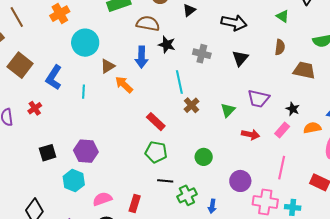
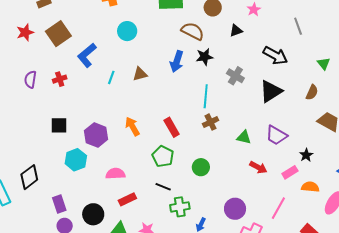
cyan circle: (85, 43) -> (127, 31), size x0.7
black star: (167, 45) -> (205, 57), turned 30
black triangle: (240, 58) -> (271, 91), size x1.4
brown triangle: (108, 66) -> (140, 74), moved
orange arrow: (124, 85) -> (132, 126), moved
green triangle: (228, 110) -> (244, 137), turned 42
orange semicircle: (312, 128) -> (310, 187), moved
green circle: (204, 157) -> (201, 167), moved
pink semicircle: (102, 199) -> (115, 174), moved
red rectangle: (135, 203) -> (127, 199), turned 30

